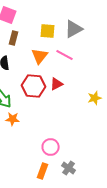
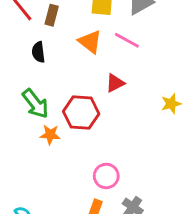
orange triangle: (40, 56) -> (90, 42), turned -30
red hexagon: (34, 86) -> (81, 113), moved

